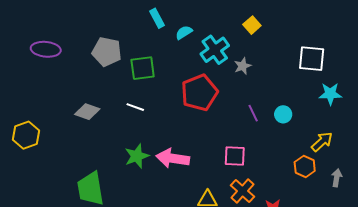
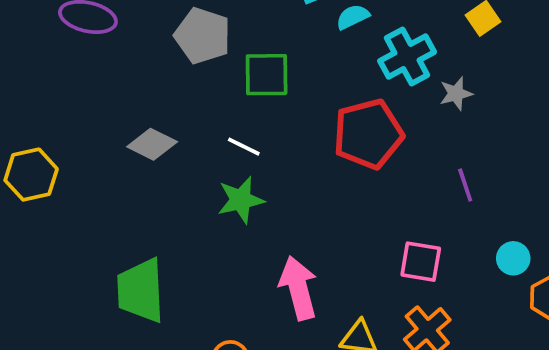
cyan circle: (283, 114) -> (513, 258), moved
green star: (137, 156) -> (241, 200), moved
pink arrow: (173, 158) -> (298, 288), moved, turned 60

